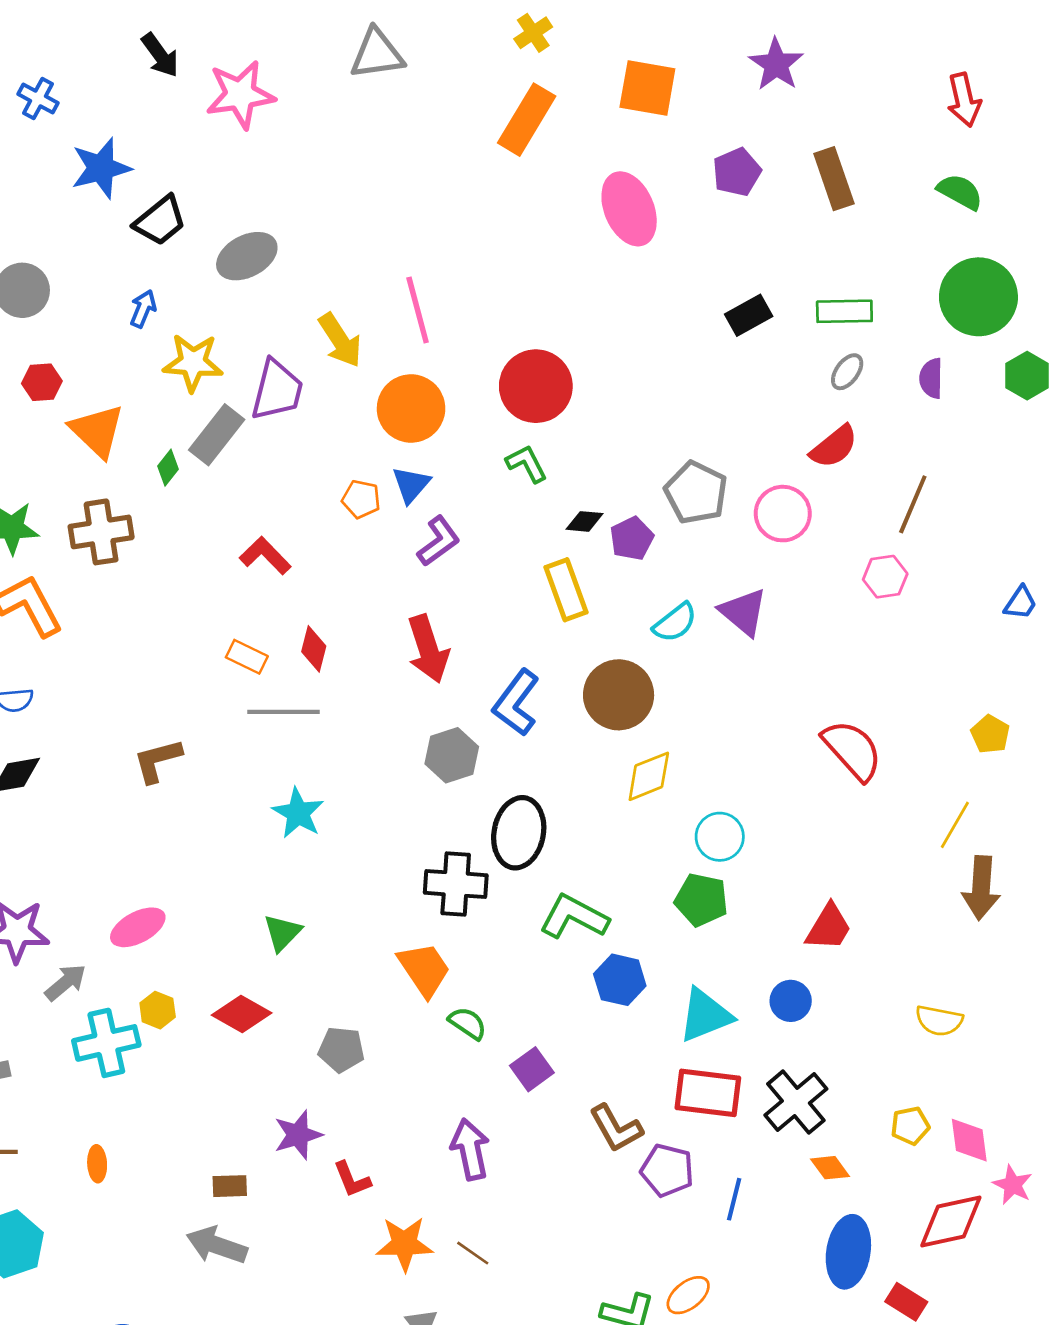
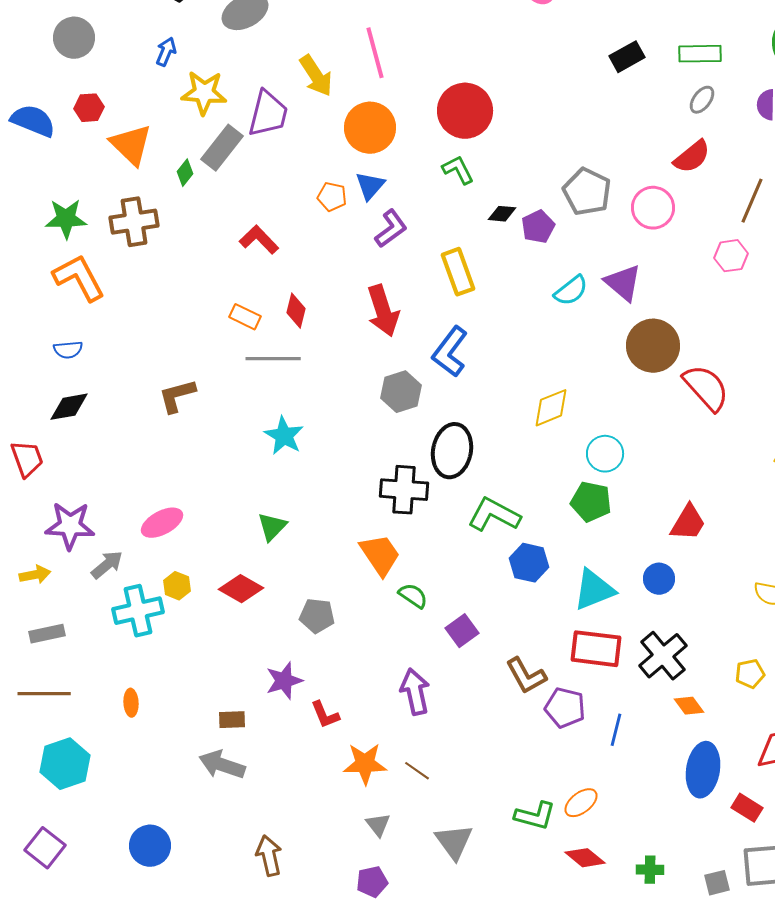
yellow rectangle: (566, 590) -> (458, 272), moved
brown circle: (619, 695) -> (653, 346), moved

